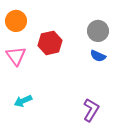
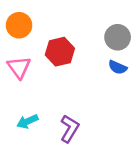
purple L-shape: (91, 110) -> (70, 129), moved

